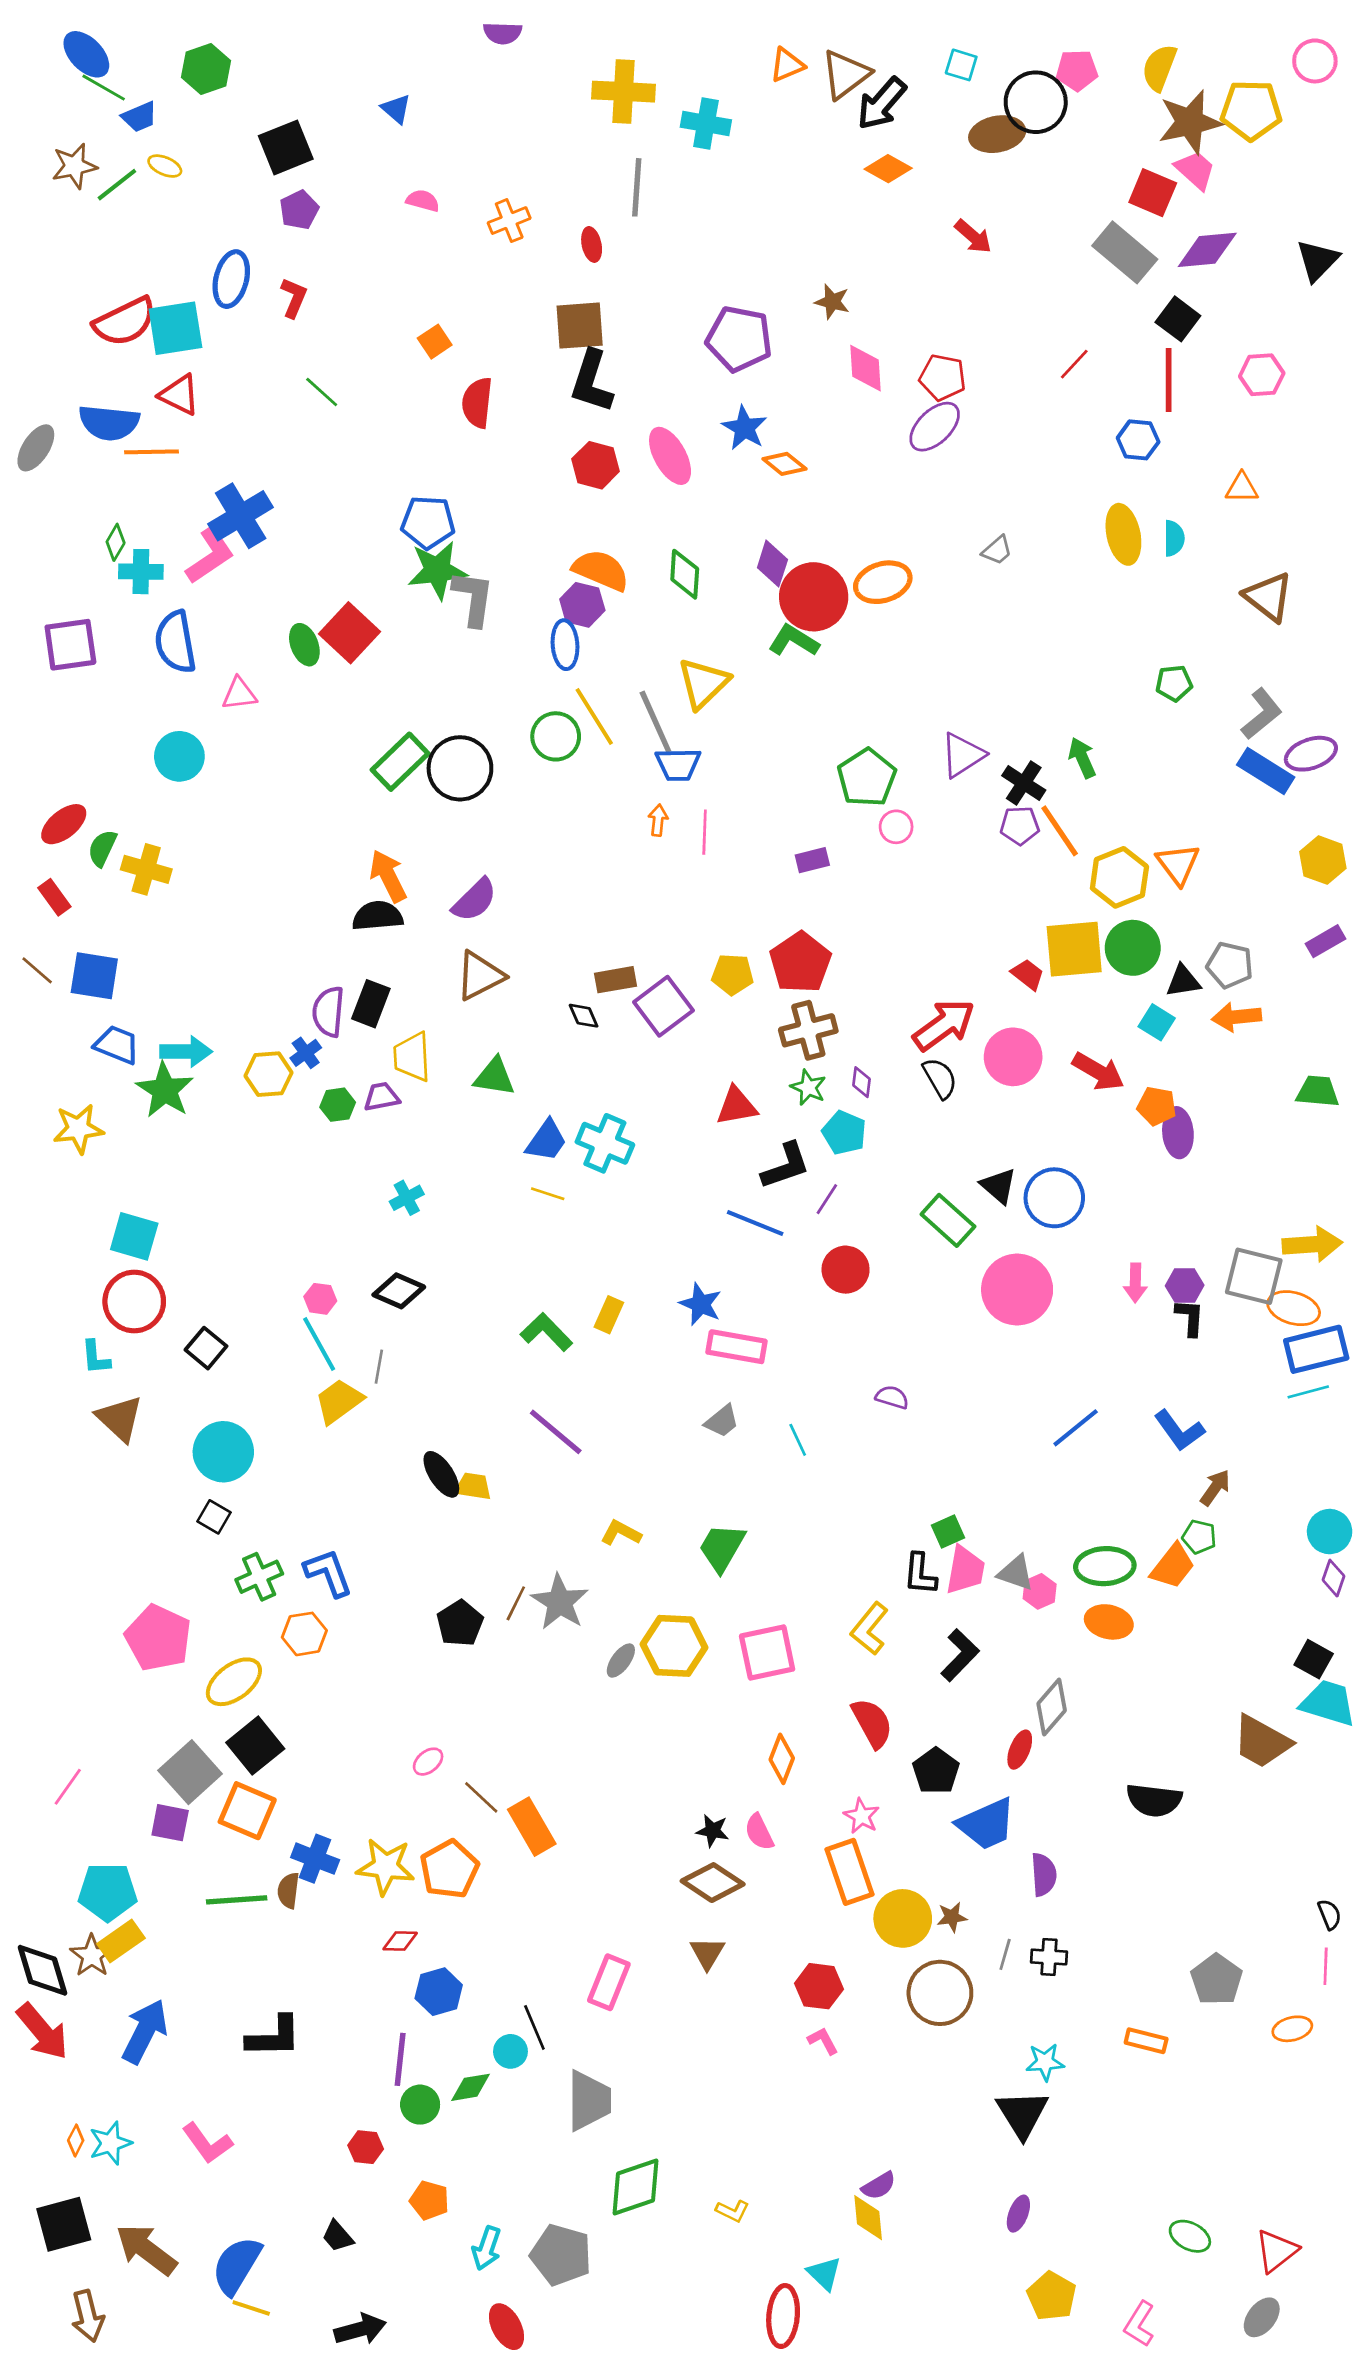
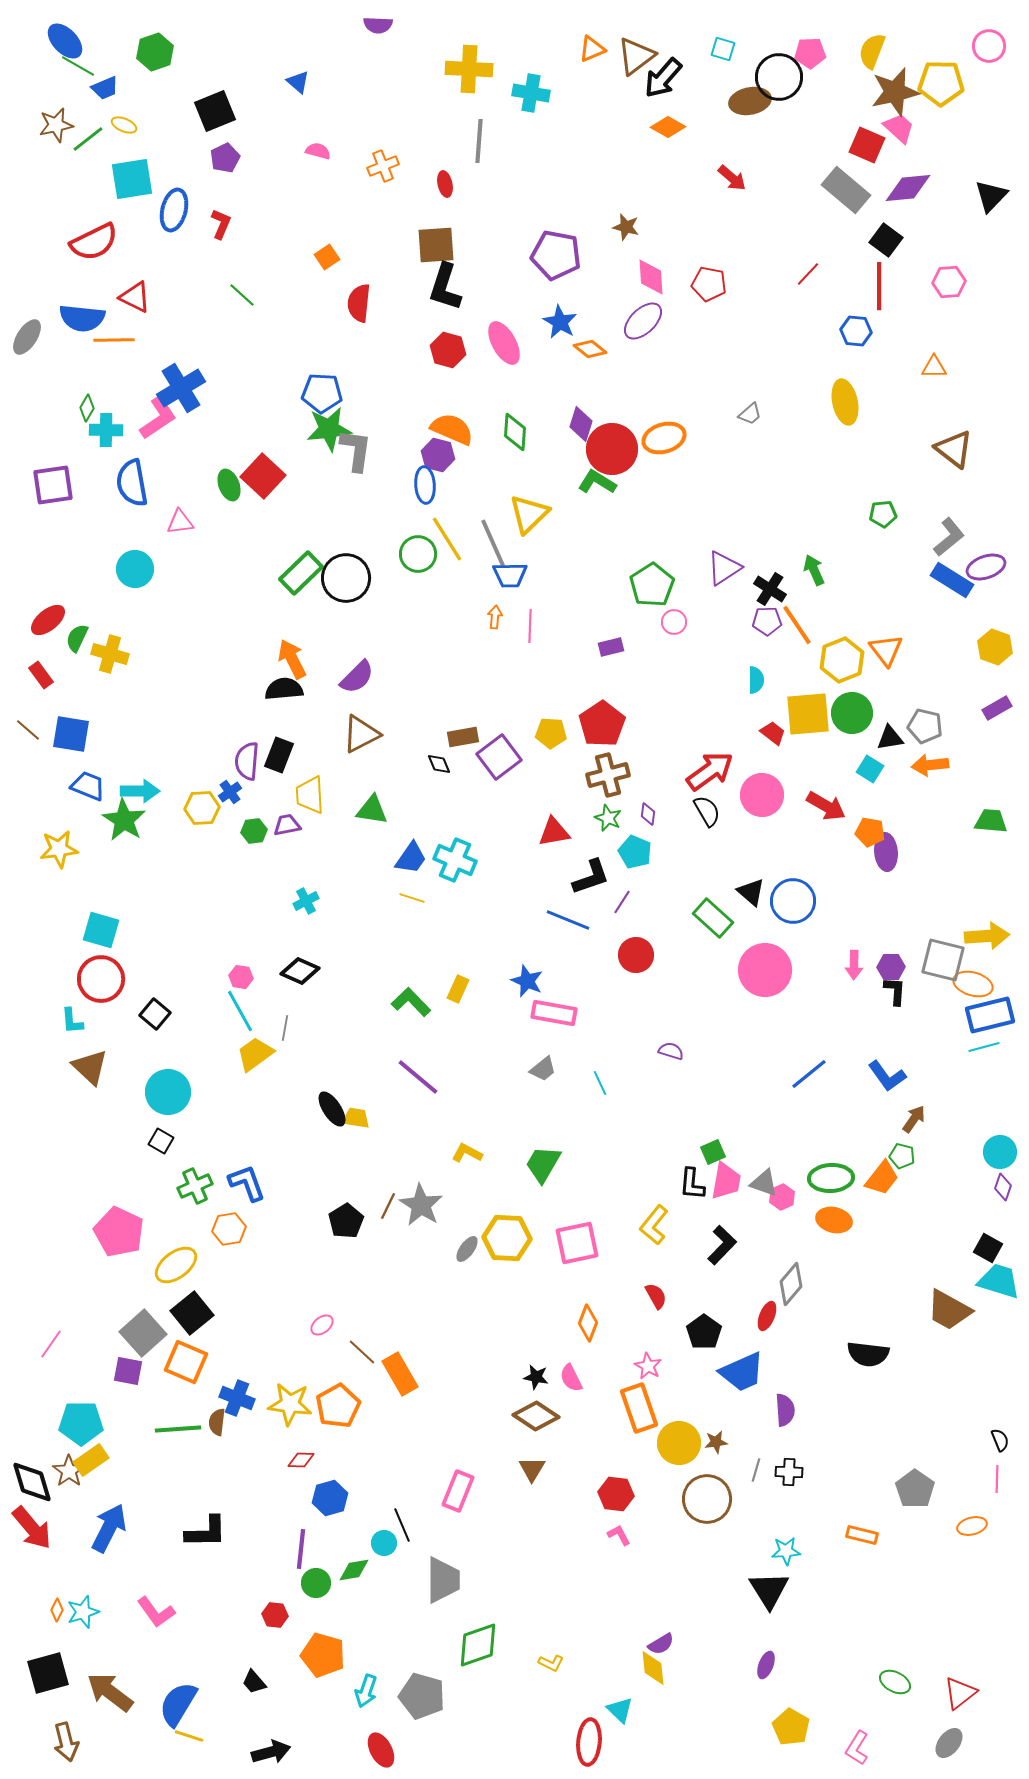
cyan square: (175, 328) -> (132, 179), moved
purple ellipse: (935, 427) -> (643, 321), moved
cyan semicircle: (1174, 538) -> (756, 680), moved
red semicircle: (872, 1723) -> (656, 1296), size x0.7
orange pentagon: (429, 2200) -> (323, 1655), size x1.5

